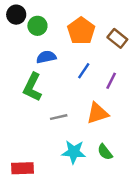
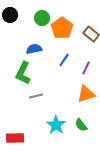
green circle: (37, 26) -> (42, 18), moved
orange triangle: (97, 113) -> (86, 94), moved
gray line: (59, 117) -> (36, 96), moved
cyan star: (74, 152) -> (56, 125), turned 30

